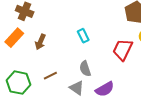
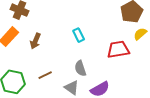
red trapezoid: (123, 50) -> (118, 49), turned 55

